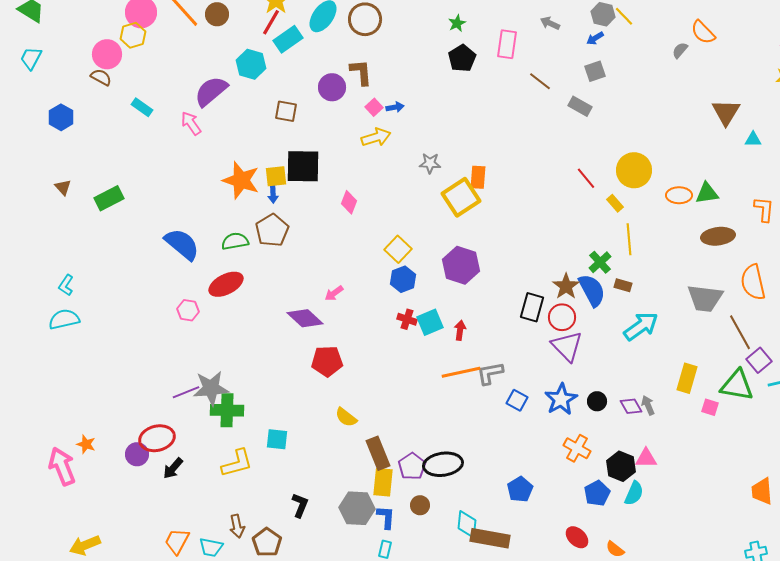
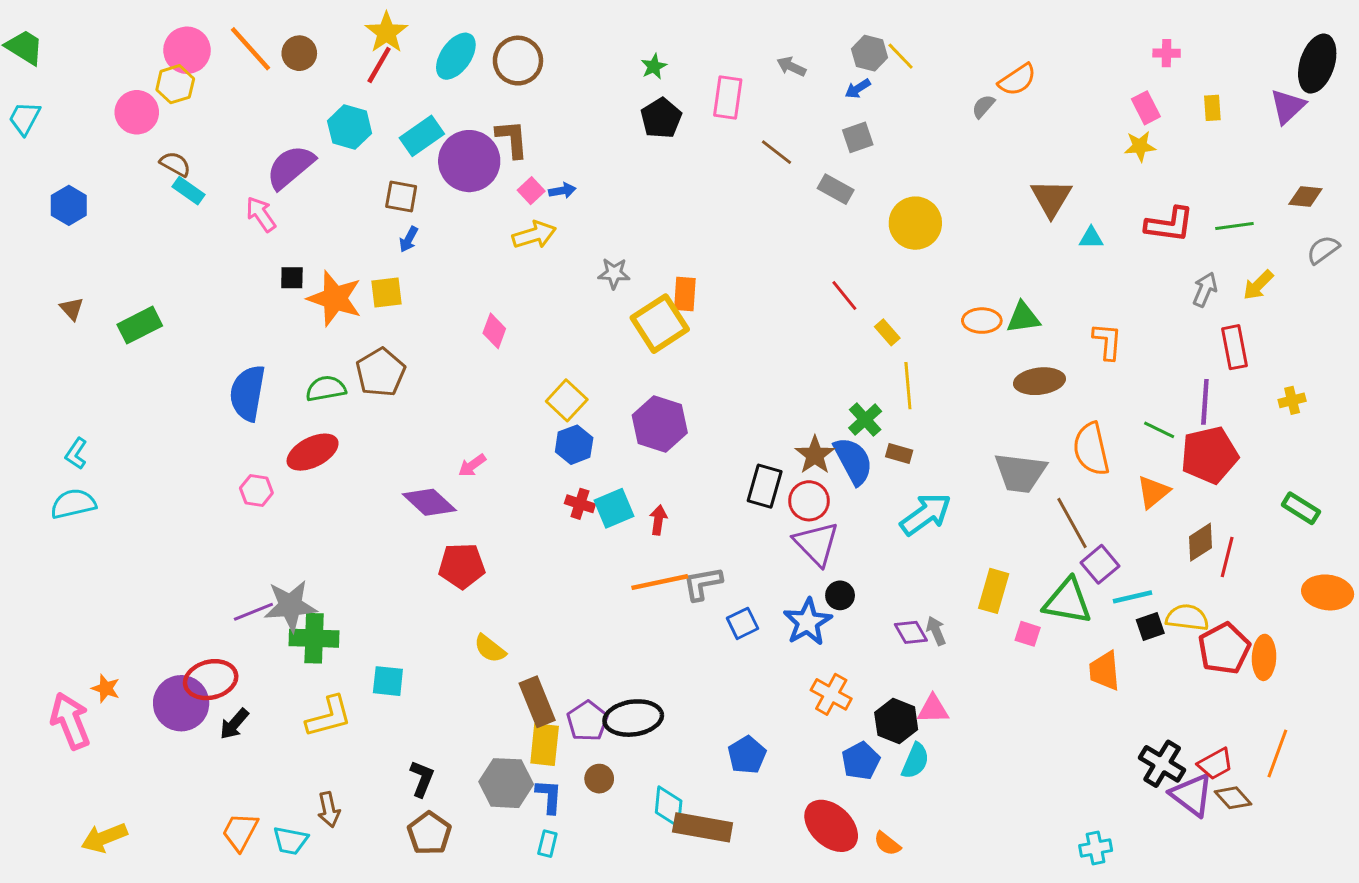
orange semicircle: (703, 32) -> (1017, 80), turned -80
cyan rectangle: (288, 39) -> (422, 136), moved
brown semicircle: (101, 77) -> (175, 164), moved
purple circle: (332, 87) -> (469, 161), size x1.5
black square: (303, 166) -> (292, 278), moved, size x0.5
yellow circle: (634, 170) -> (915, 223), moved
blue arrow: (273, 194) -> (409, 239), moved, turned 30
blue semicircle: (182, 244) -> (248, 393), turned -120
blue square: (517, 400) -> (742, 623), turned 35
black circle: (597, 401) -> (840, 595), moved
purple circle: (137, 454) -> (181, 703), size x1.6
orange trapezoid: (762, 491) -> (1104, 671), moved
red ellipse: (577, 537) -> (831, 826), size x1.6
brown pentagon: (267, 542) -> (429, 833), moved

